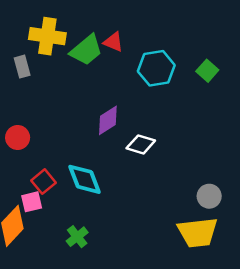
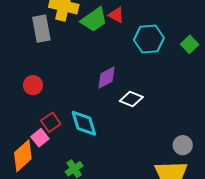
gray rectangle: (22, 67) -> (41, 29), size x1.5
pink square: (32, 202) -> (40, 138), turned -30

